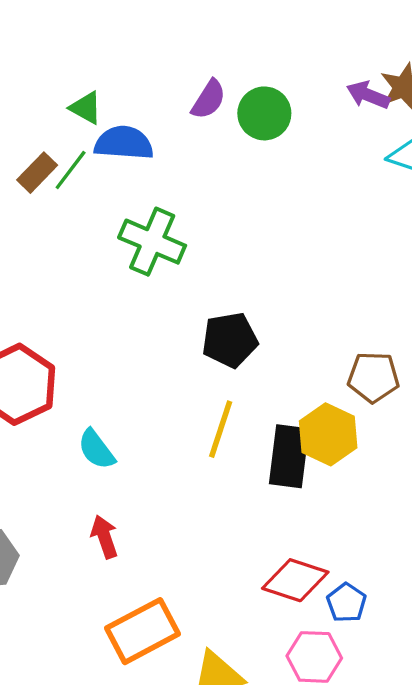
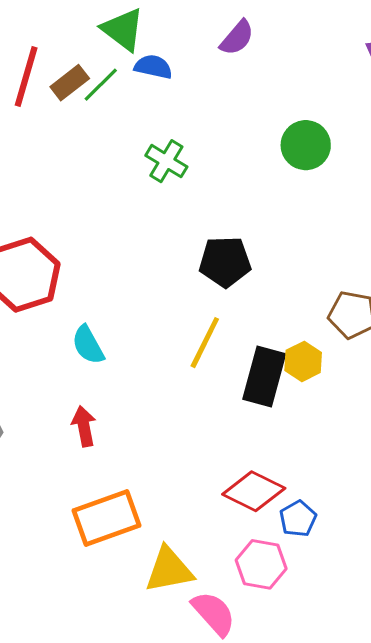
green triangle: (86, 108) -> (123, 29), size x1.4
green circle: (264, 113) -> (306, 145), moved
blue semicircle: (124, 143) -> (153, 67), size x0.7
green cross: (152, 242) -> (166, 161), size x0.7
yellow hexagon: (328, 434) -> (303, 361), size x0.7

